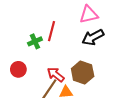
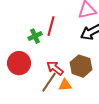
red circle: (18, 69) -> (19, 63), size x1.5

